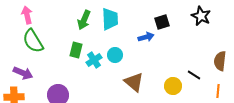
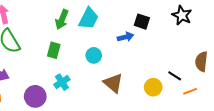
cyan trapezoid: (110, 19) -> (89, 18), turned 30
black square: (162, 22) -> (142, 22), turned 35
cyan cross: (94, 60) -> (62, 82), moved
orange line: (218, 91) -> (190, 91), moved, turned 64

